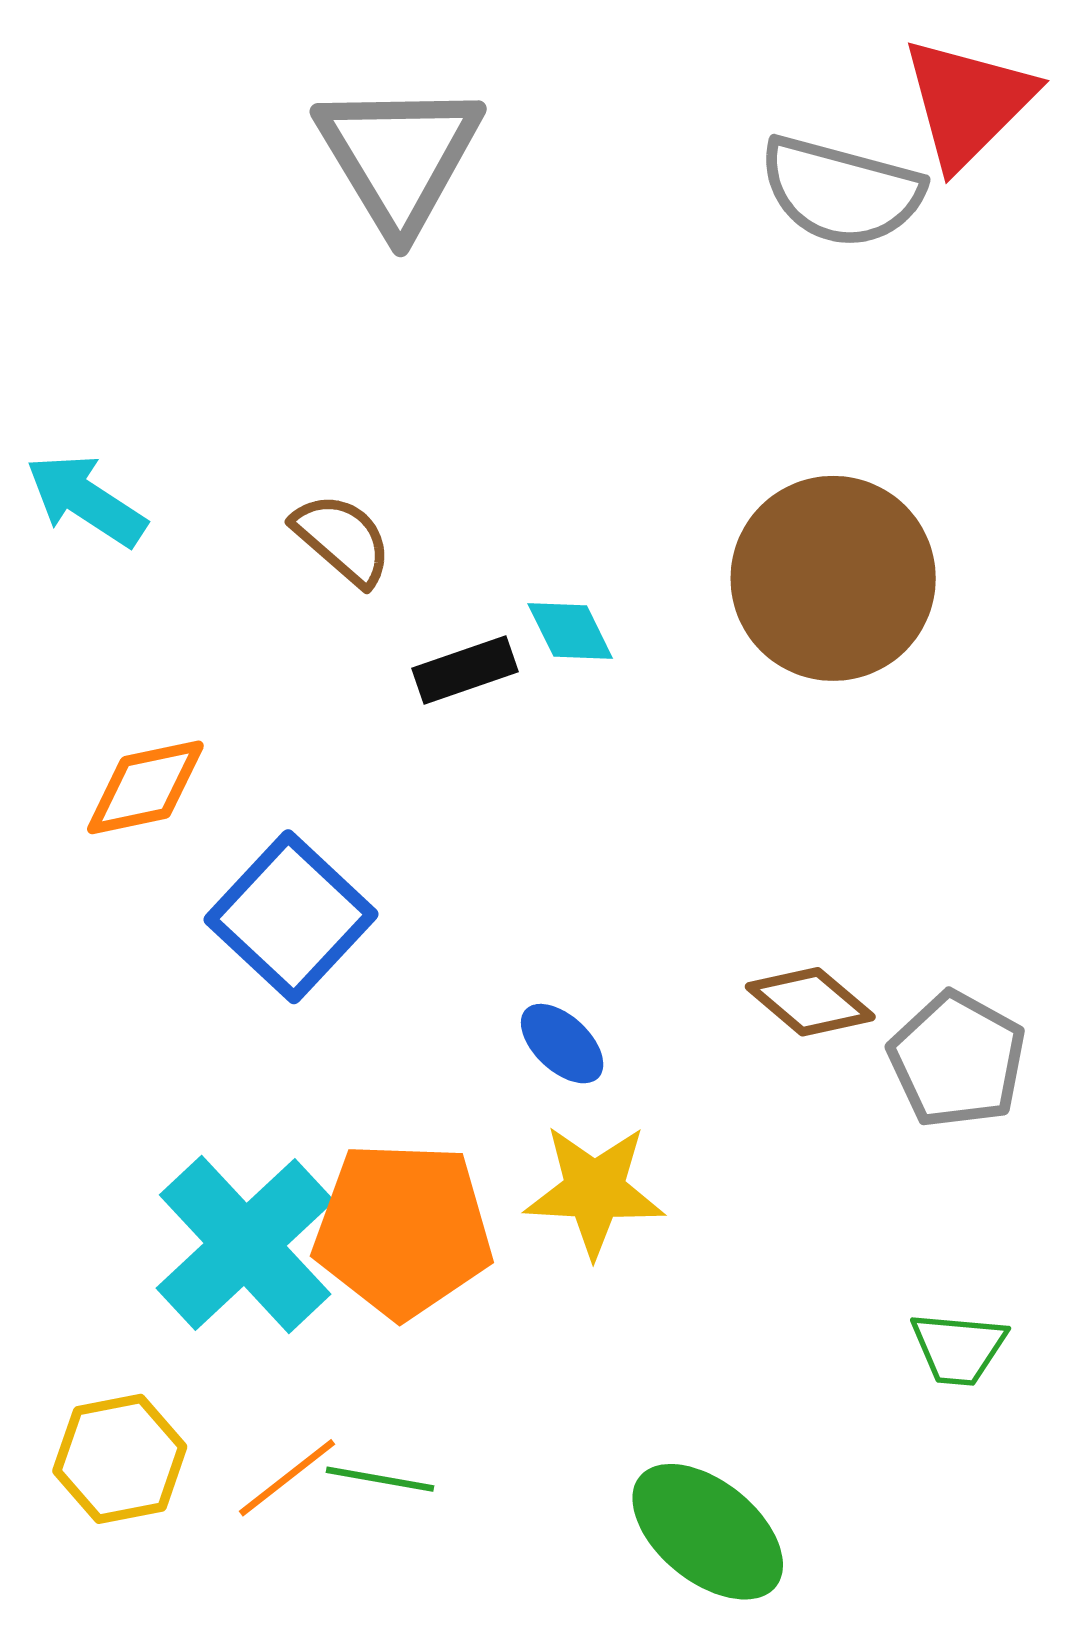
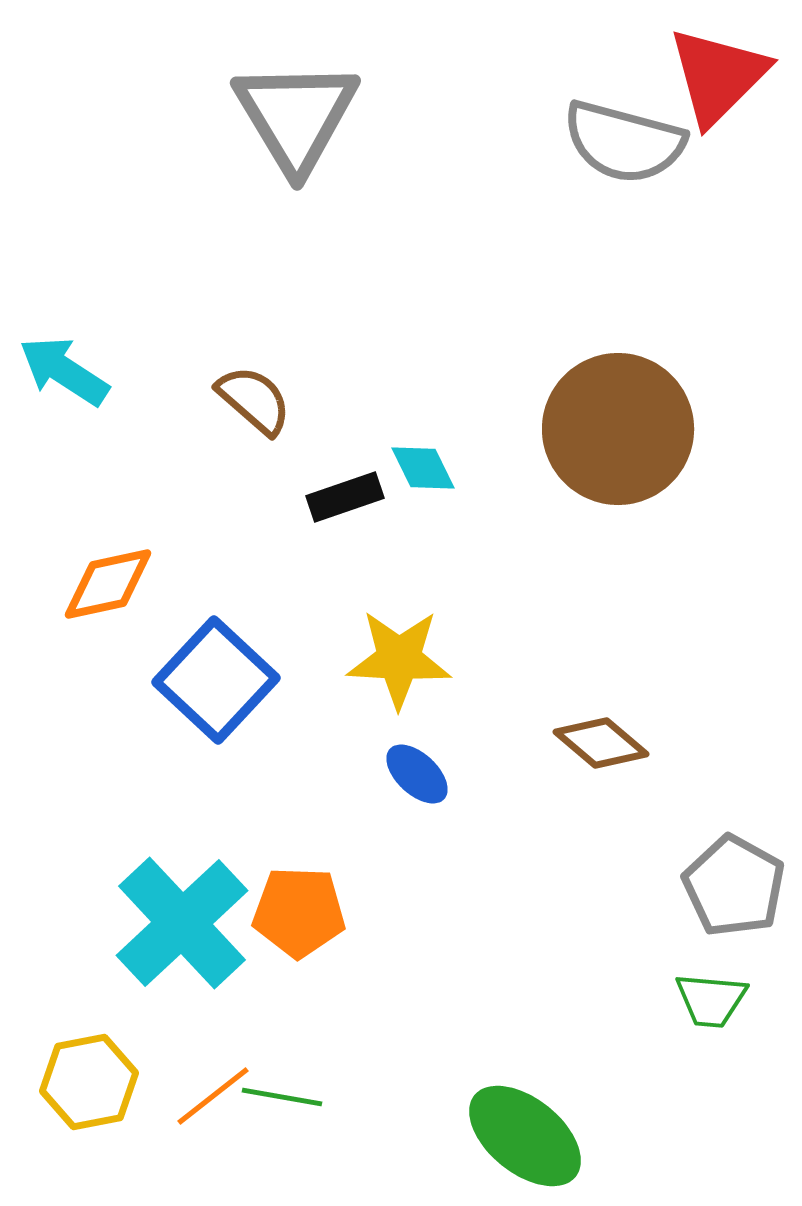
gray pentagon: (957, 1060) -> (734, 886), moved
yellow star: (594, 1191) -> (399, 659), moved
orange pentagon: (403, 1230) -> (299, 912), size x0.7

